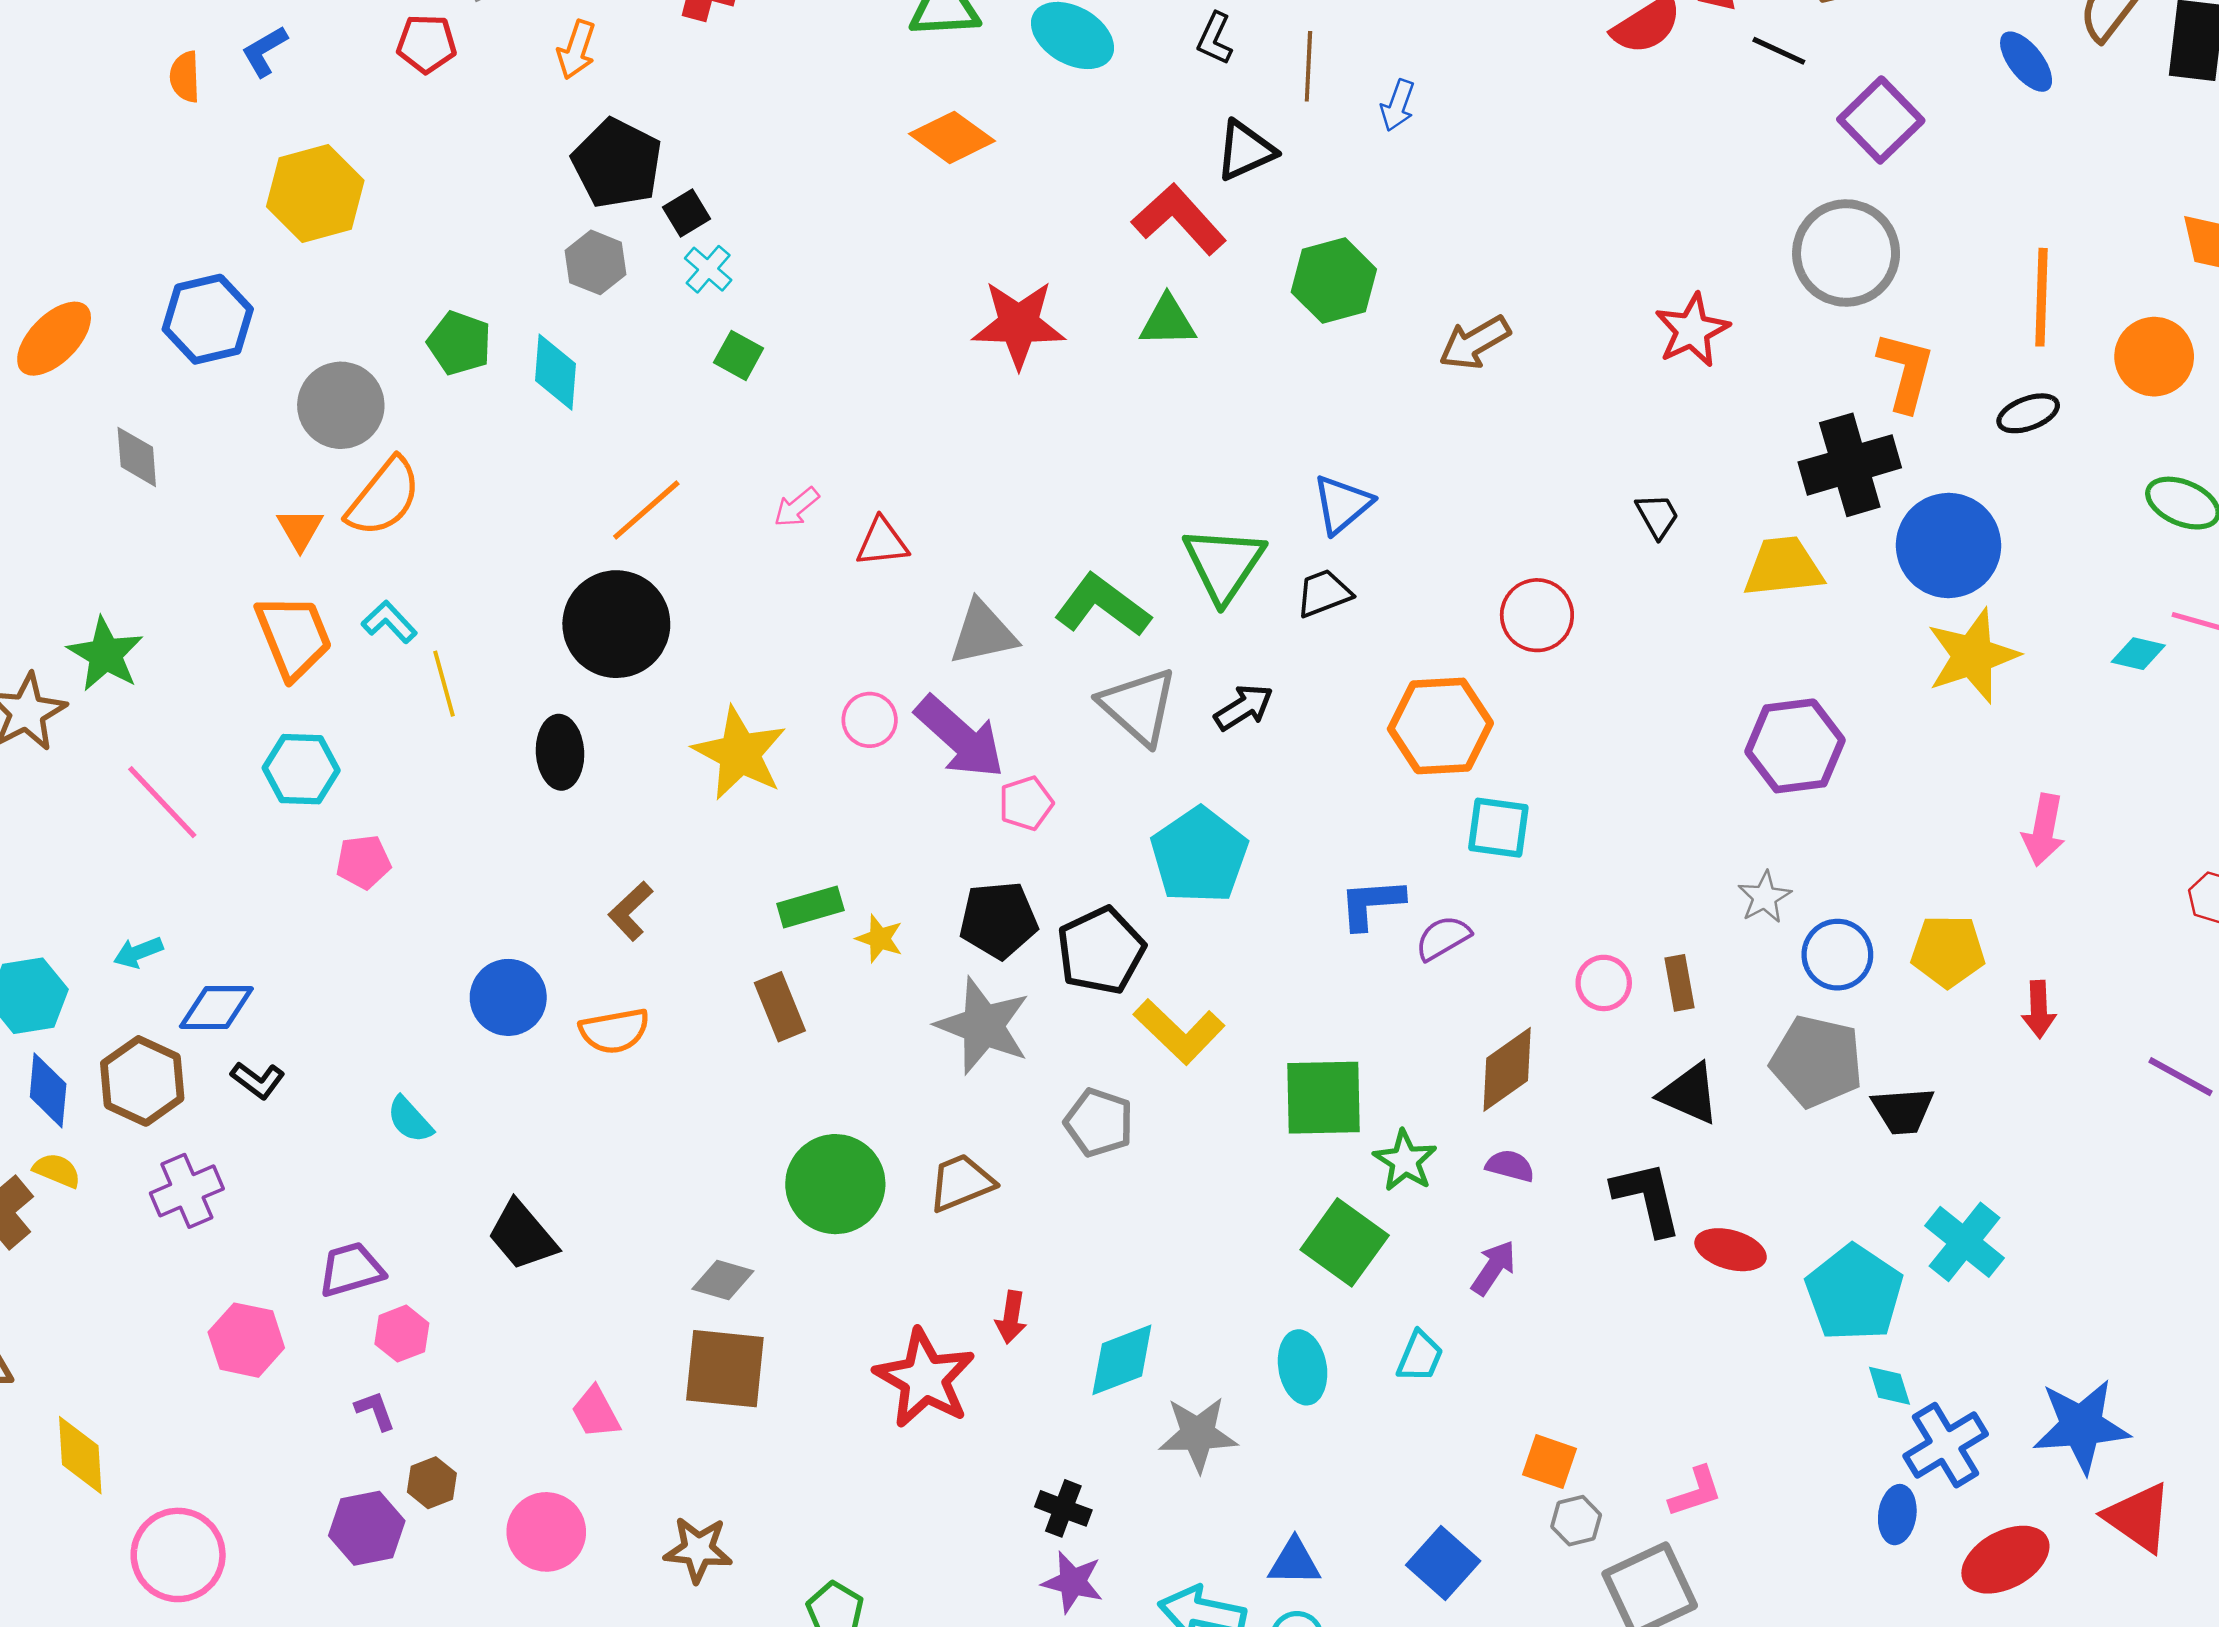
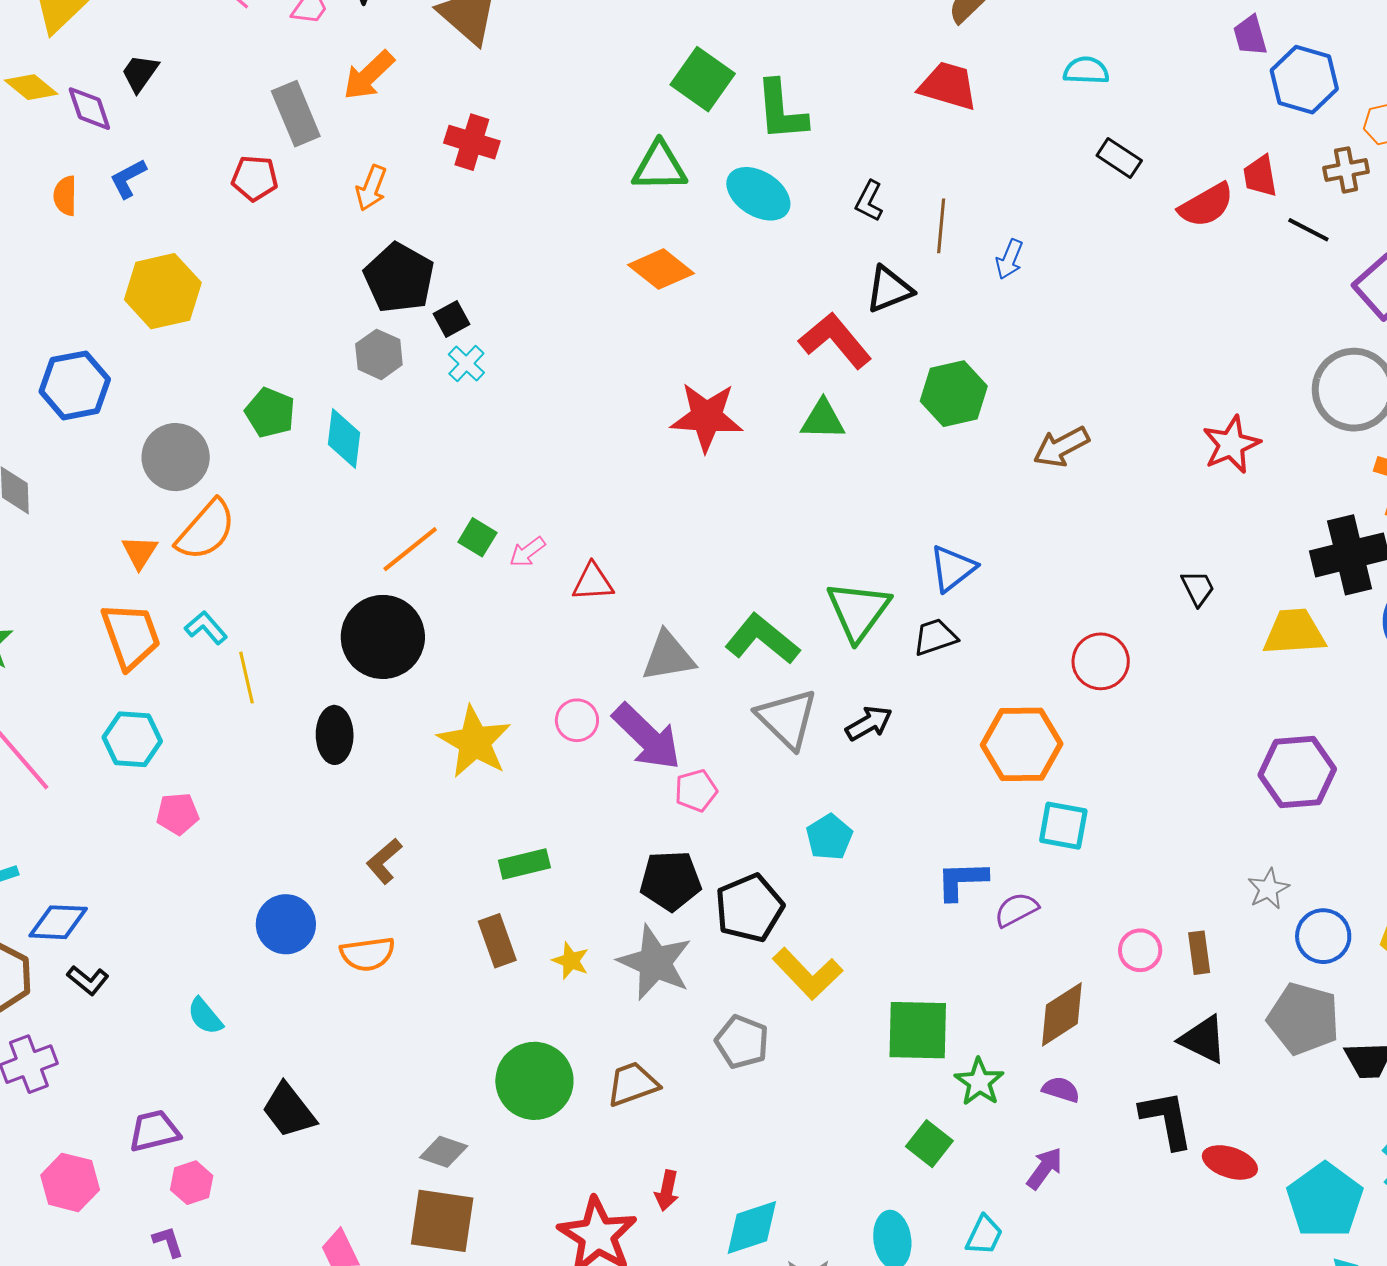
green square: (739, 355) -> (477, 537), moved
cyan pentagon: (1199, 855) -> (829, 837), size x0.6
yellow star: (879, 939) -> (571, 961), moved
green square: (1345, 1242) -> (929, 1144), size x0.7

